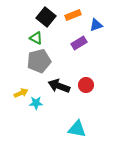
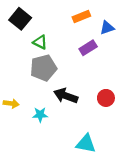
black square: (46, 17) -> (20, 19), moved
red circle: (86, 85) -> (106, 98), moved
yellow arrow: (21, 93) -> (11, 104), moved, turned 32

